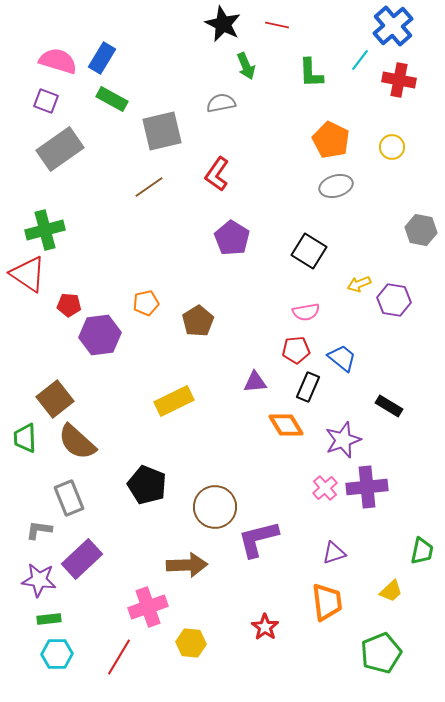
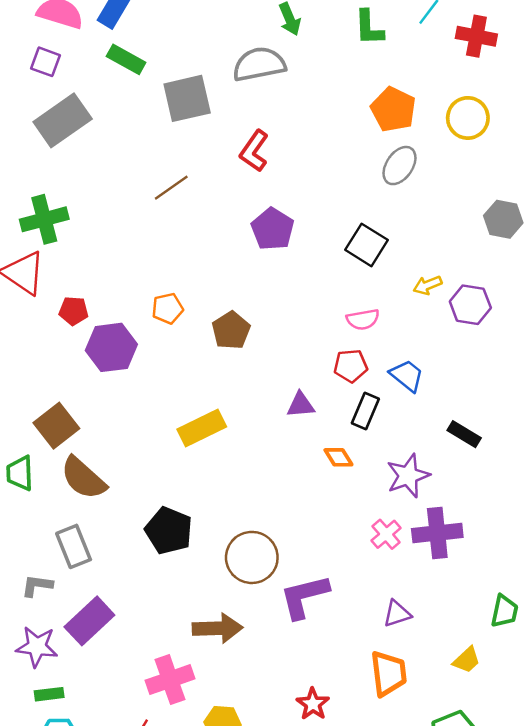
gray semicircle: (221, 103) -> (259, 64), size x1.5
yellow circle: (392, 147) -> (468, 118), size x1.4
gray ellipse: (336, 186) -> (399, 166), turned -40
brown line: (149, 187) -> (171, 188), moved
orange diamond: (286, 425) -> (338, 457), size x0.7

